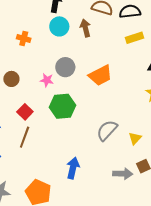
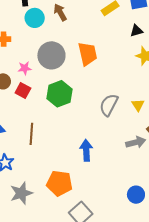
gray circle: (65, 67) -> (51, 55), size x1.4
orange trapezoid: (100, 75) -> (88, 54), turned -60
pink star: (47, 80) -> (25, 68), moved
red square: (25, 112) -> (23, 90), moved

